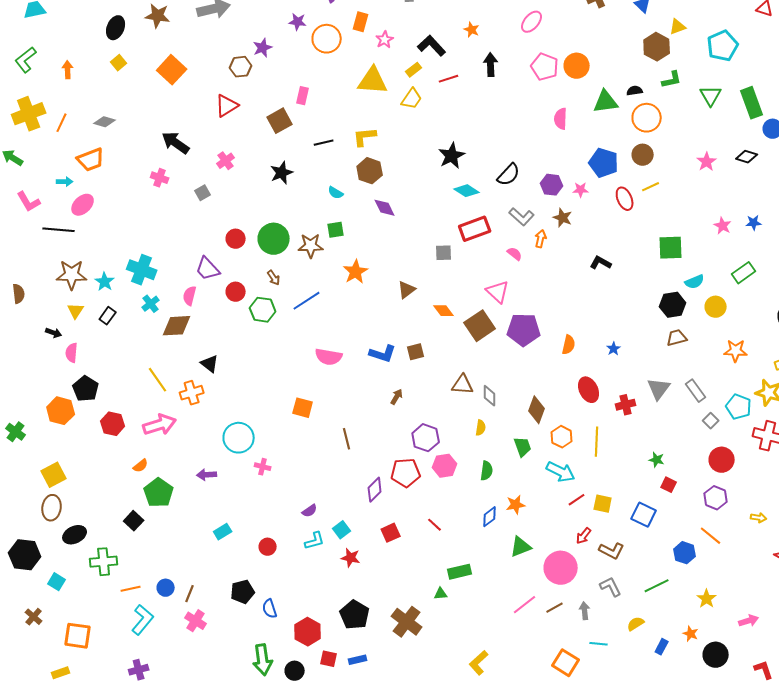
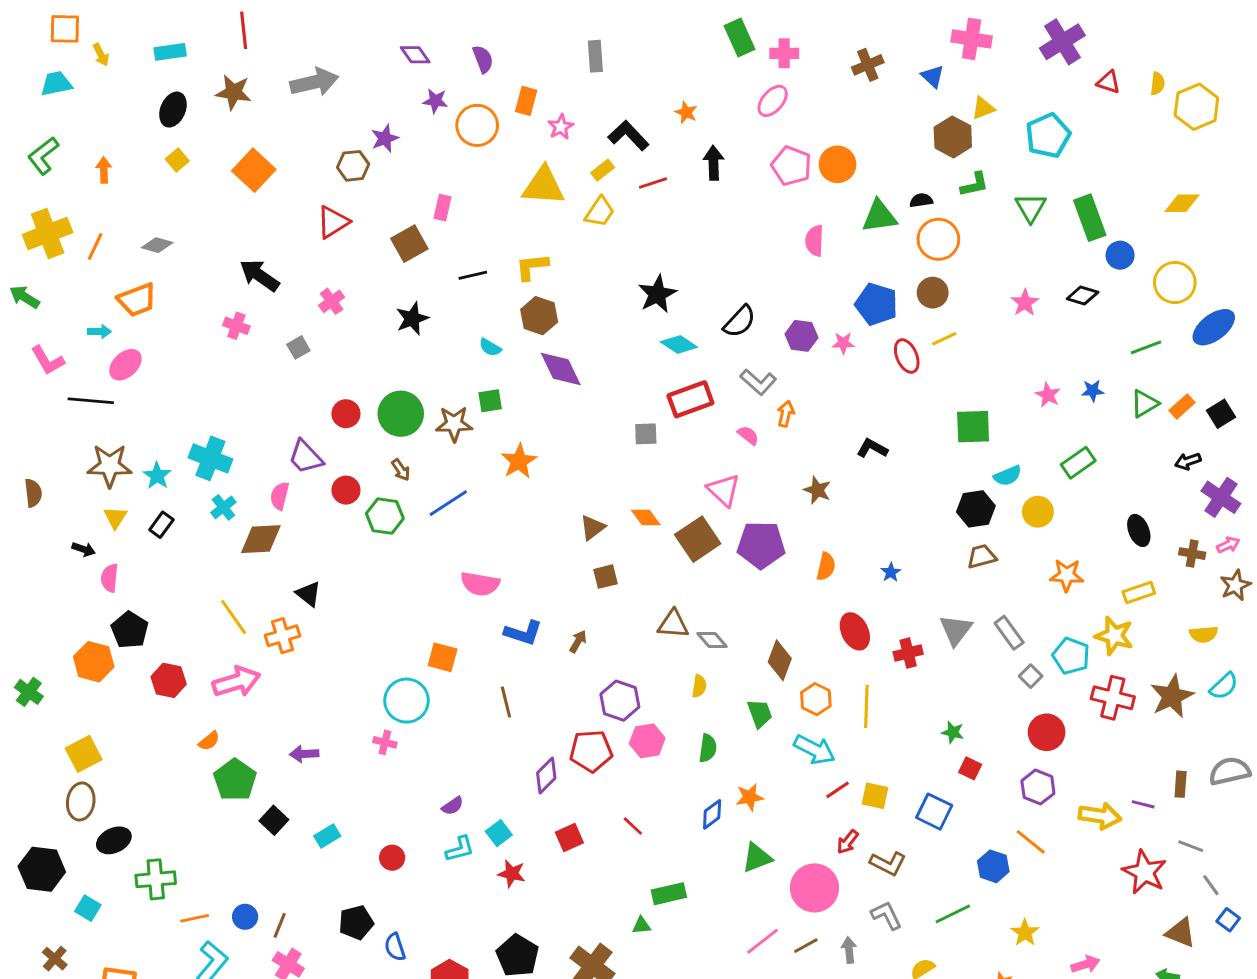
purple diamond: (385, 208) -> (561, 369), size x1.4
brown star: (563, 218) -> (817, 490), moved
brown triangle: (407, 290) -> (592, 528), moved
blue L-shape: (383, 354) -> (523, 633), moved
gray diamond: (490, 396) -> (712, 640), turned -40
cyan circle: (239, 438) -> (407, 701), moved
yellow arrow: (759, 518) -> (1100, 816), size x1.8
black square: (134, 521) -> (274, 820), moved

